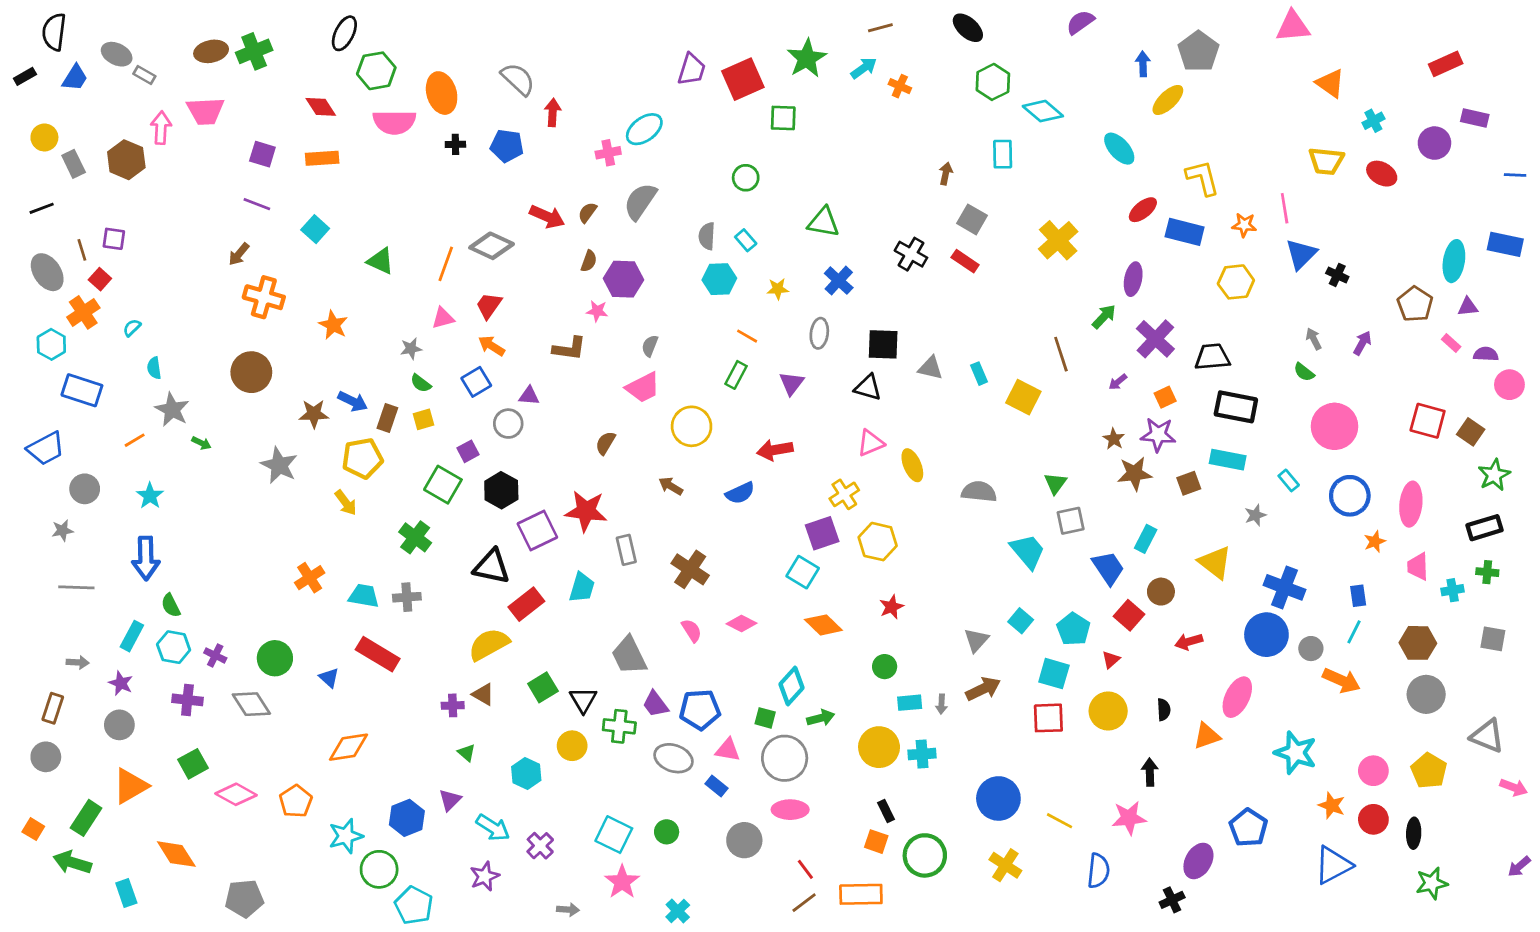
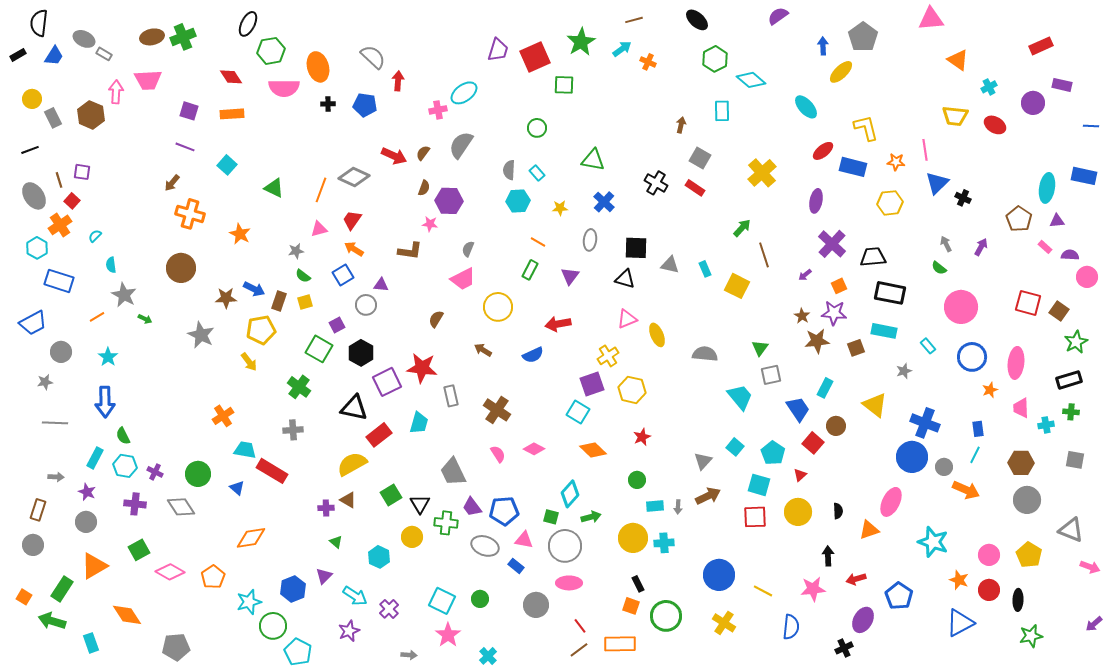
green arrow: (1104, 317) -> (742, 228), moved
cyan trapezoid: (364, 596) -> (245, 450), moved
red arrow: (1189, 642) -> (856, 579), moved

